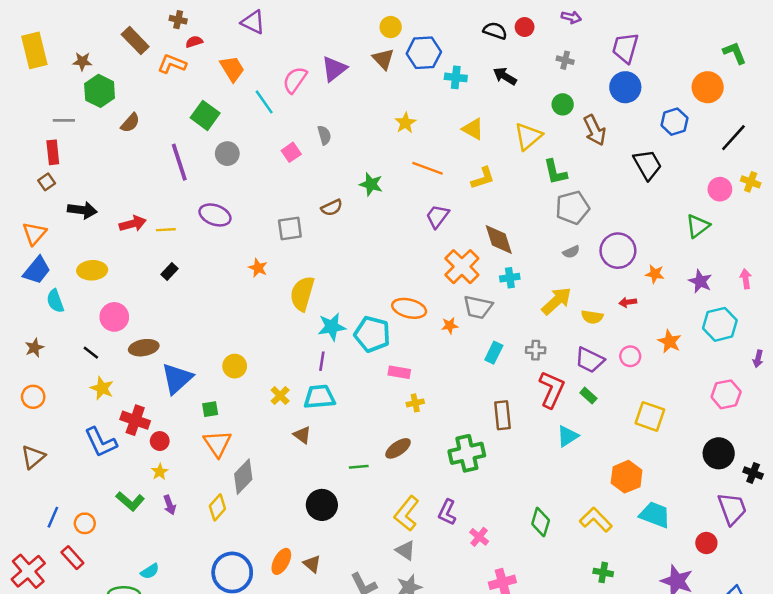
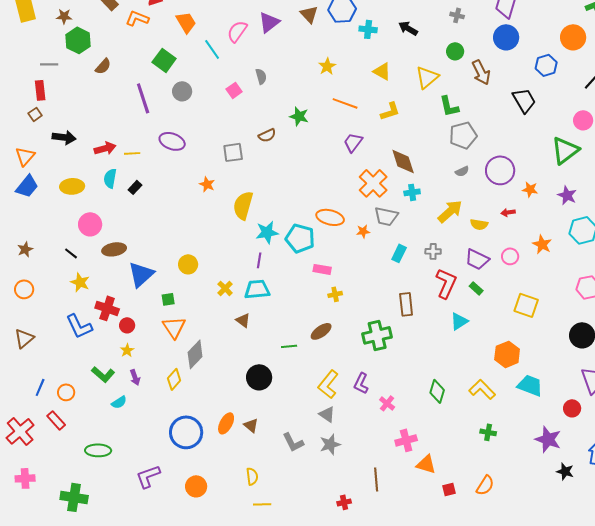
green triangle: (698, 226) -> (565, 150), size x1.4
cyan semicircle: (55, 301) -> (110, 178), moved, turned 30
cyan semicircle: (150, 571) -> (119, 402), moved

